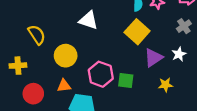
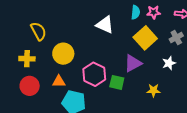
white triangle: (88, 20) -> (105, 25), moved
yellow square: (137, 32) -> (145, 38), moved
purple triangle: (153, 58) -> (133, 63), moved
yellow cross: (18, 66) -> (27, 59), moved

